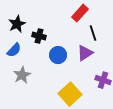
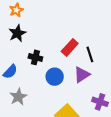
red rectangle: (80, 13) -> (70, 47), moved
black star: (17, 24) -> (17, 33), moved

